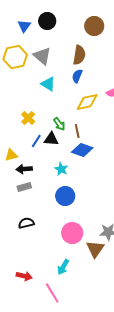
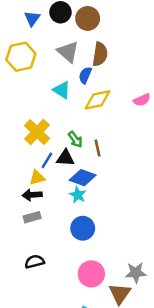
brown circle: (94, 26) -> (88, 18), moved
gray triangle: (42, 56) -> (68, 52), moved
blue semicircle: (77, 76) -> (85, 75), moved
yellow diamond: (87, 102) -> (97, 100), moved
yellow cross: (28, 118) -> (37, 132), size x1.5
blue diamond: (82, 150) -> (83, 178), moved
yellow triangle: (11, 155) -> (37, 178), moved

